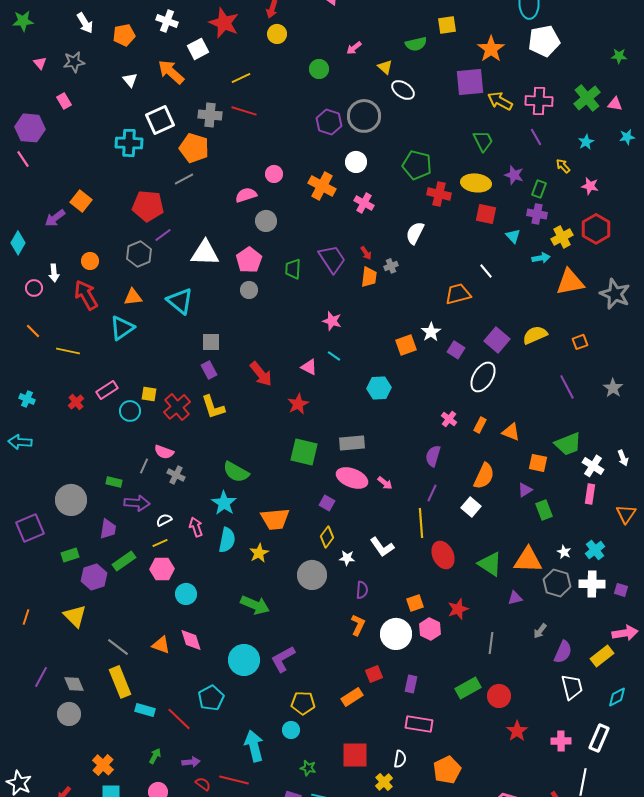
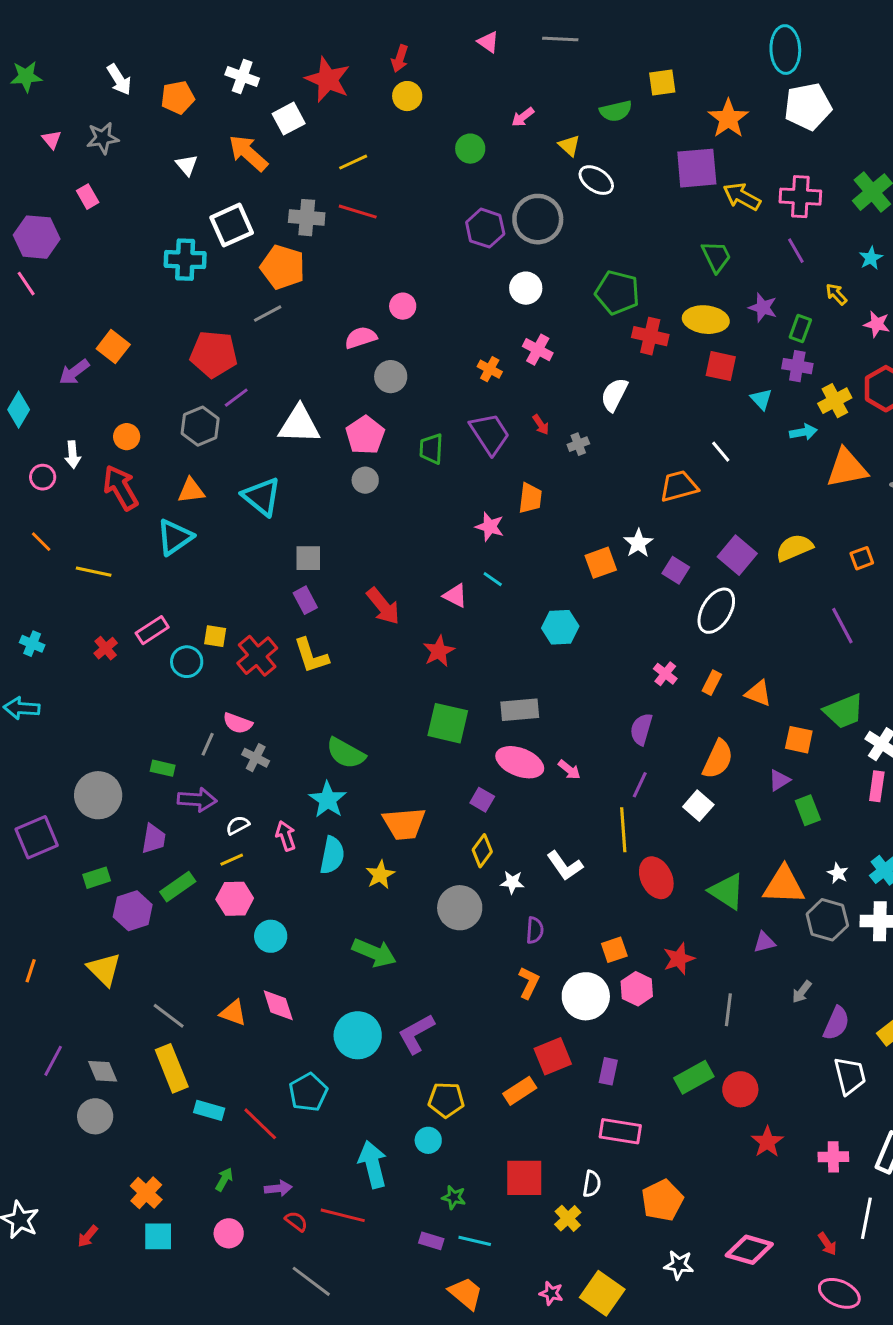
orange cross: (322, 186) -> (490, 369), moved, size x0.6
orange trapezoid: (369, 277) -> (530, 498), moved
red square: (374, 674) -> (553, 1056), size x1.4

